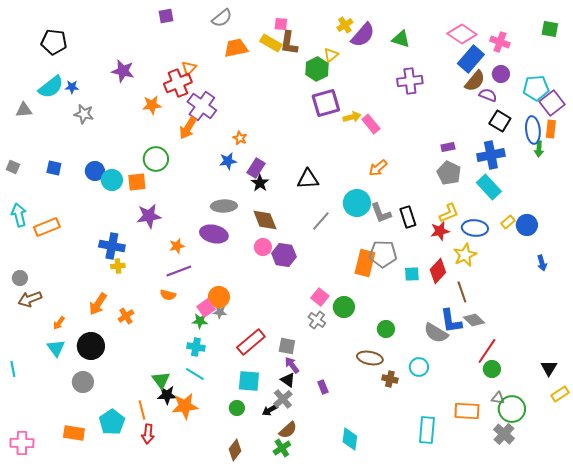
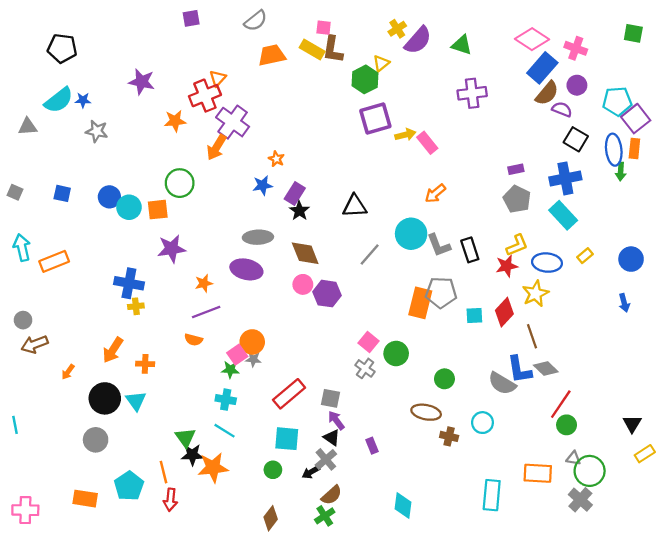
blue circle: (527, 225) -> (631, 259), moved
orange cross: (126, 316) -> (145, 364), turned 35
cyan triangle: (56, 348) -> (136, 401), moved

